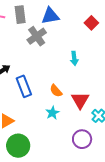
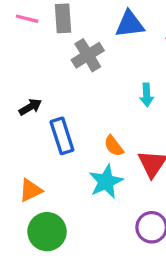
blue triangle: (50, 16) -> (130, 24), moved
cyan star: (52, 113) -> (106, 182), size x1.5

